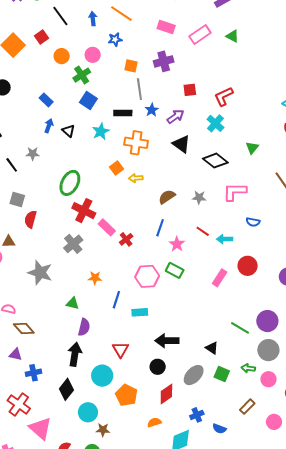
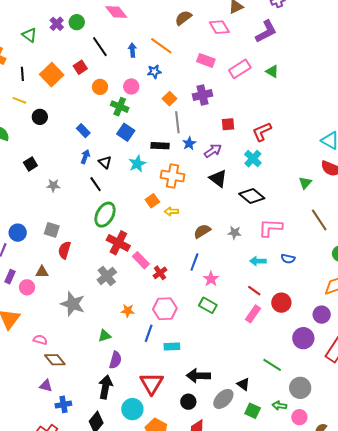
orange square: (131, 66) -> (169, 99), turned 32
green cross: (82, 75) -> (120, 107), turned -36
green triangle: (252, 148) -> (305, 183), moved
gray star: (33, 154) -> (53, 185), moved
black line: (12, 165) -> (96, 184), moved
red line: (203, 231) -> (254, 291), moved
cyan arrow: (225, 239) -> (258, 261), moved
pink hexagon: (147, 276) -> (165, 309), moved
green triangle: (72, 303) -> (104, 336), turned -32
purple circle: (267, 321) -> (303, 338), moved
red triangle: (121, 350) -> (152, 383), size x1.4
gray ellipse: (194, 375) -> (223, 399), moved

